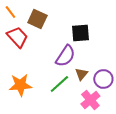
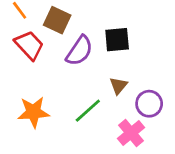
purple semicircle: (65, 56) -> (79, 51), moved
brown triangle: (81, 74) -> (118, 86), moved

